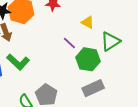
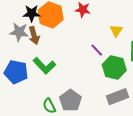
yellow triangle: (88, 22) -> (116, 31), turned 32

